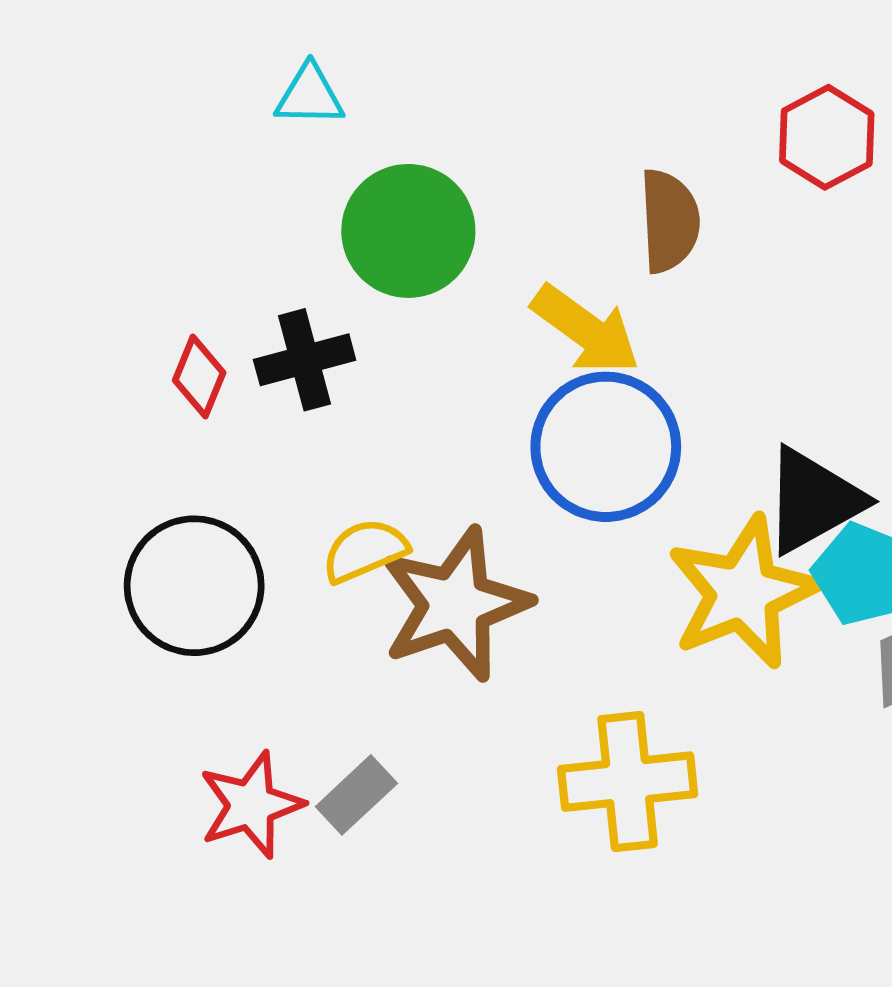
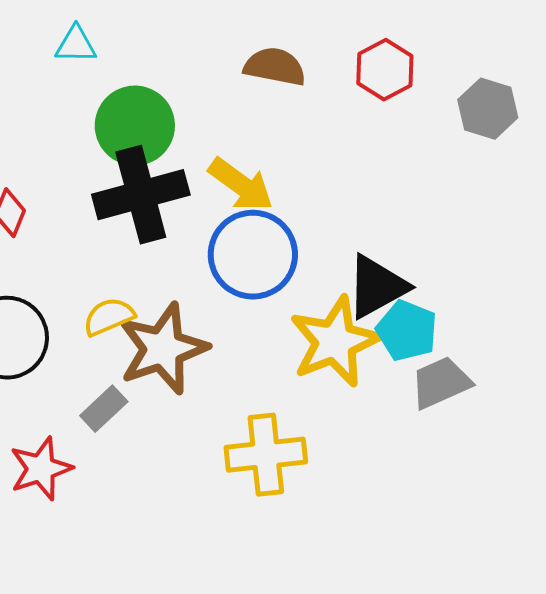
brown semicircle: (669, 221) -> (275, 67), moved, turned -76
black cross: (305, 360) -> (141, 195), moved, size x1.6
gray rectangle: (356, 795) -> (104, 409), moved

